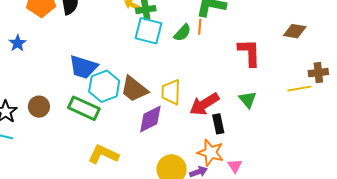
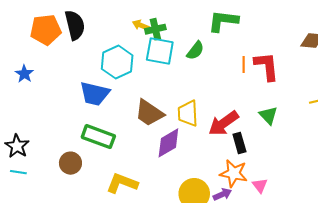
orange line: (200, 27) -> (244, 65), moved
cyan hexagon: (104, 86) -> (117, 62), moved
brown circle: (39, 107) -> (70, 163), moved

